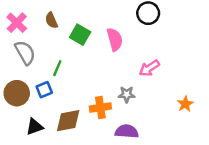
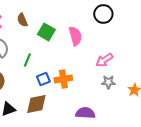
blue square: (44, 90) -> (43, 79), moved
gray star: (127, 94) -> (108, 82), moved
orange cross: (100, 108) -> (63, 79), moved

